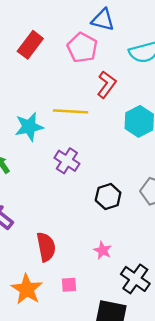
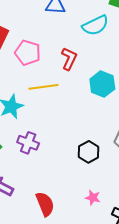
pink pentagon: (82, 48) -> (28, 53), moved
purple cross: (67, 161) -> (28, 143), moved

